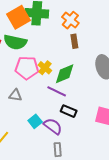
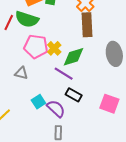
brown rectangle: (74, 41) -> (87, 25), size x1.6

